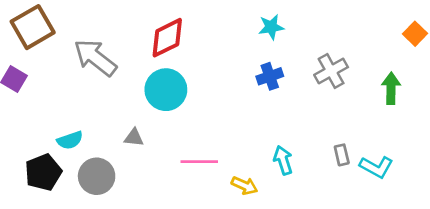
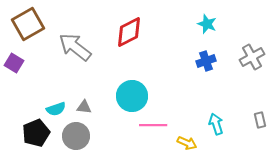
cyan star: (271, 27) -> (207, 24), turned 30
cyan circle: (166, 90) -> (132, 96), moved
gray triangle: (134, 138) -> (84, 107), moved

